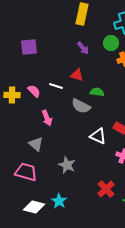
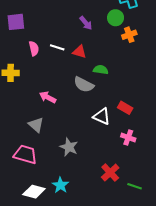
purple square: (29, 47) -> (16, 22), moved
white line: (56, 86) -> (57, 47), moved
pink semicircle: (34, 91) -> (34, 48), moved, turned 32
pink arrow: (47, 118) -> (48, 97), turned 140

